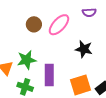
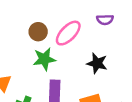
green star: (27, 60) -> (44, 59), moved

